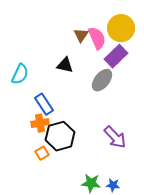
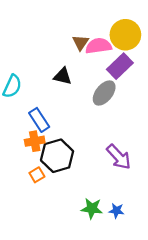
pink semicircle: (97, 38) -> (99, 46), turned -75

